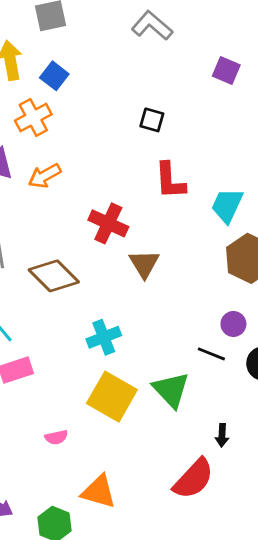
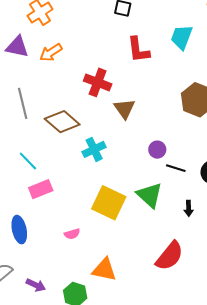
cyan trapezoid: (227, 206) -> (182, 37), moved
purple circle: (233, 324) -> (157, 150), moved
cyan cross: (104, 337) -> (94, 149), moved
black arrow: (222, 435) -> (189, 208), moved

